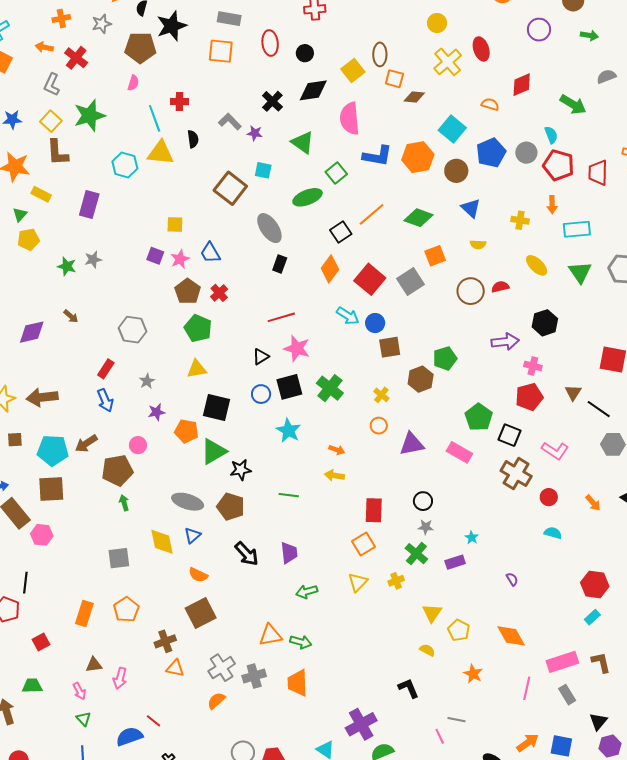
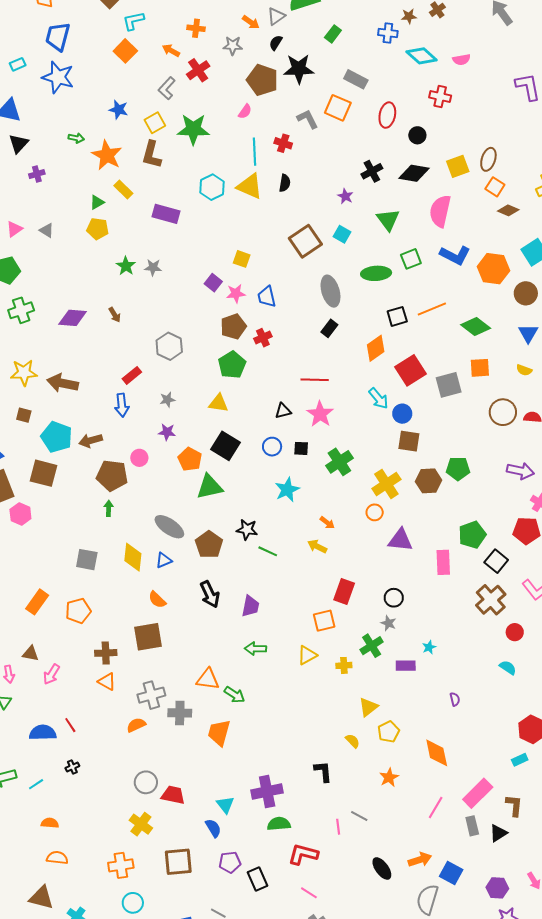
gray L-shape: (230, 122) -> (308, 119), moved
purple rectangle: (89, 205) -> (166, 214), turned 72
black square: (289, 387) -> (301, 448), size x0.6
yellow cross: (381, 395) -> (386, 484), size x1.8
pink rectangle: (459, 452) -> (443, 562), turned 40
black star: (241, 470) -> (247, 530), moved
pink rectangle: (562, 662) -> (478, 793), turned -44
black triangle: (598, 721) -> (498, 833), moved

